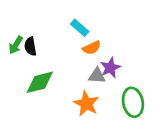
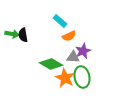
green arrow: (16, 45) -> (12, 34), turned -112
green diamond: (40, 82) -> (51, 64), moved, turned 45
green ellipse: (133, 102) -> (82, 77), moved

